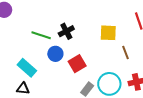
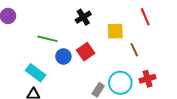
black cross: (66, 31) -> (83, 17), moved
red square: (77, 64) -> (86, 52), moved

